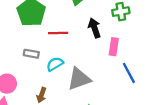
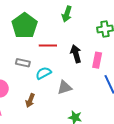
black arrow: (94, 28) -> (76, 54), moved
gray triangle: (79, 79) -> (65, 87), size x0.7

